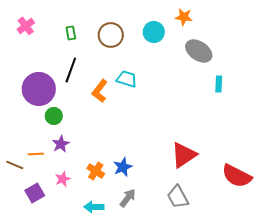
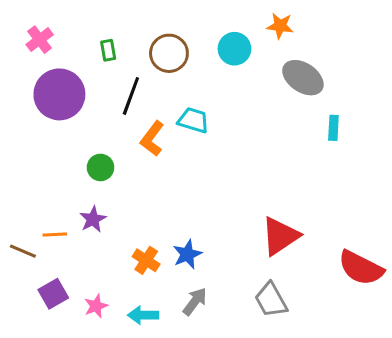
black line: (71, 70) -> (131, 96), moved
purple circle: (39, 89) -> (59, 94), moved
green circle: (54, 116) -> (100, 167), moved
pink star: (63, 179) -> (96, 306), moved

